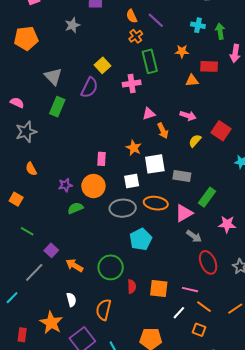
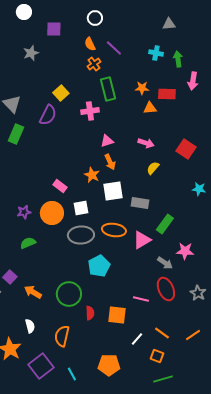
orange star: (182, 51) -> (142, 88), moved
orange arrow: (163, 131) -> (110, 162), moved
red square: (221, 131) -> (186, 149), moved
pink rectangle: (102, 159) -> (60, 186), turned -56
white square: (132, 181) -> (81, 208), moved
green semicircle: (75, 208) -> (28, 243), moved
gray arrow: (194, 236) -> (165, 263), moved
pink line: (190, 290) -> (141, 299), moved

